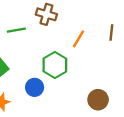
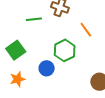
orange line: (78, 39) -> (86, 30), turned -70

